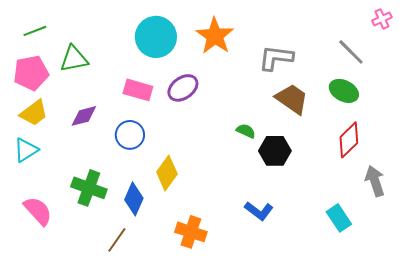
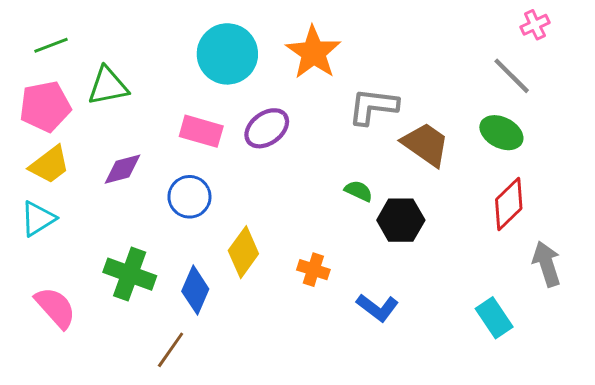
pink cross: (382, 19) -> (535, 25), moved
gray L-shape: (276, 58) -> (373, 106), moved
orange cross: (191, 232) -> (313, 270), moved, size x0.7

